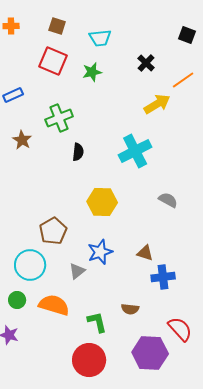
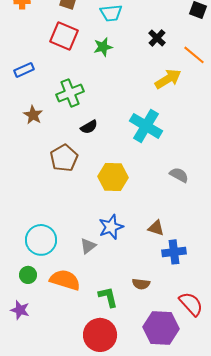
orange line: (183, 80) -> (194, 55), turned 75
cyan cross: (135, 151) -> (146, 126), turned -32
black semicircle: (78, 152) -> (89, 127), turned 54
brown pentagon: (53, 231) -> (64, 158), moved

